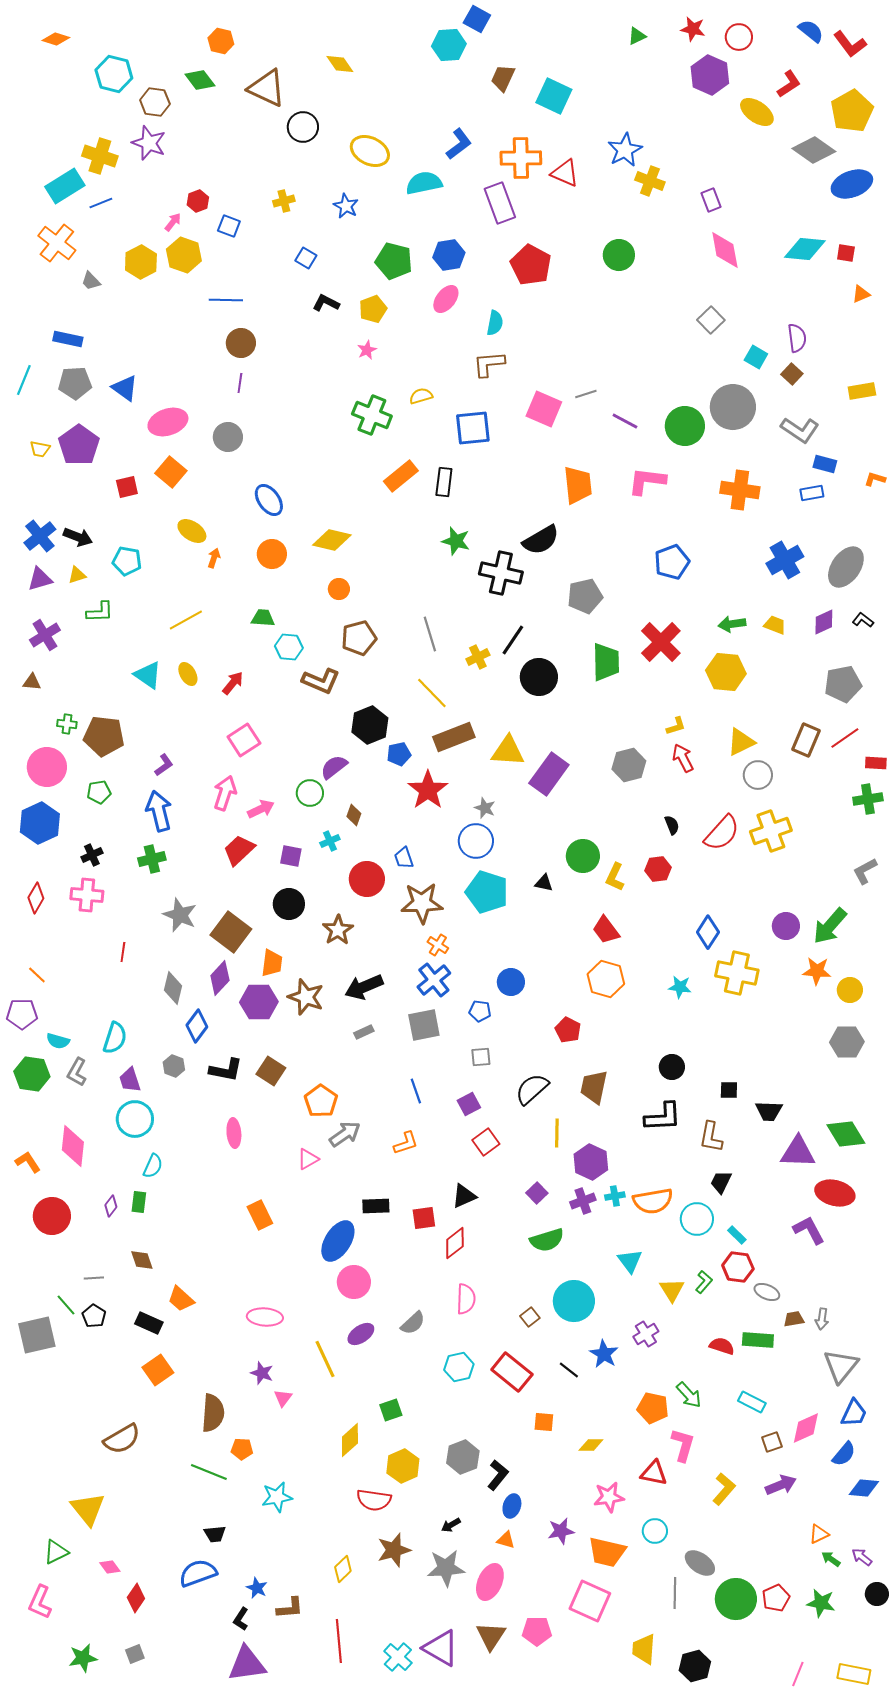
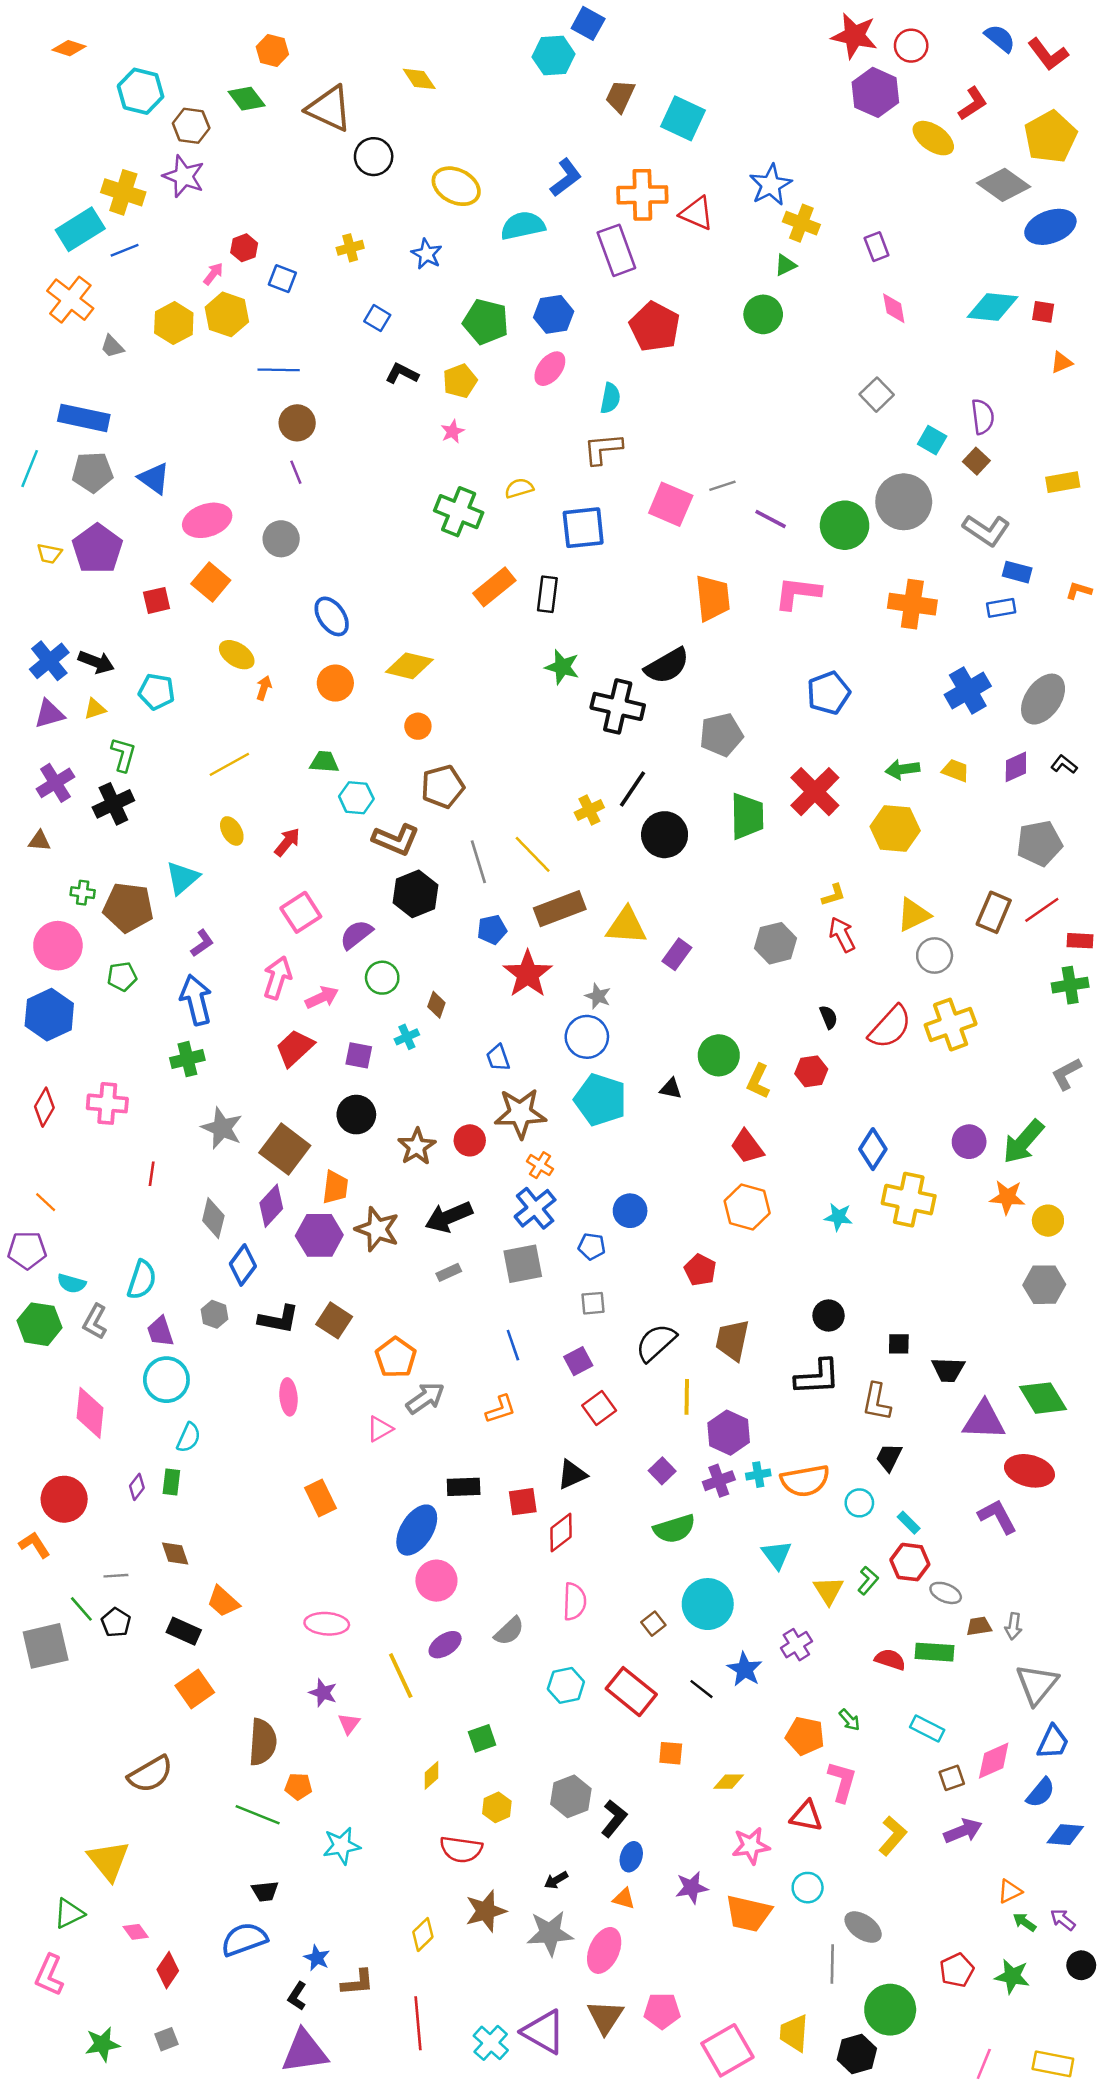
red star: (693, 29) -> (854, 36), size x1.5
green triangle: (637, 36) -> (785, 265), moved
pink diamond: (725, 250) -> (894, 308), size x0.7
blue rectangle: (68, 339) -> (84, 418), size x1.4
purple line: (240, 383) -> (296, 472), turned -30
green L-shape: (100, 612) -> (123, 755), turned -72
gray line: (430, 634) -> (478, 862), moved
cyan triangle: (148, 675) -> (182, 878), moved, turned 44
black hexagon: (370, 725) -> (415, 894), moved
purple semicircle: (334, 767) -> (356, 935), moved
purple rectangle: (549, 774) -> (677, 954), size x0.6
black cross: (92, 855) -> (113, 804), moved, size x1.5
red circle: (367, 879) -> (470, 1140), moved, size x0.7
orange L-shape: (28, 1162) -> (35, 1545), moved
cyan circle: (697, 1219) -> (859, 1503), size x0.7
green arrow: (689, 1395) -> (849, 1720), size x0.7
yellow diamond: (350, 1440) -> (432, 1775), size x0.7
yellow hexagon: (403, 1466) -> (497, 1807), size x0.7
green circle: (736, 1599) -> (890, 2010), moved
pink square: (590, 1601) -> (727, 2050), moved, turned 36

